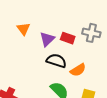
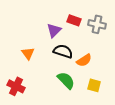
orange triangle: (23, 29) -> (28, 53), moved
red rectangle: (68, 38) -> (74, 20), moved

